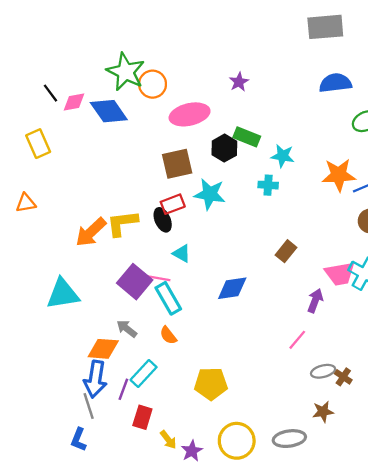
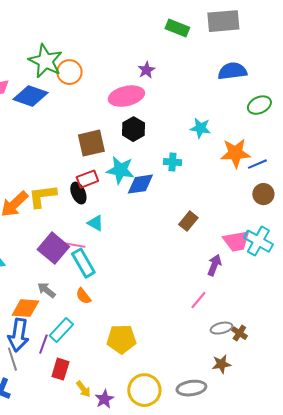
blue diamond: (109, 111) -> (30, 96), turned -36
pink ellipse: (190, 114) -> (126, 96), moved
green rectangle: (247, 137) -> (177, 28), moved
cyan star: (283, 156) -> (200, 128), moved
blue diamond: (232, 288) -> (140, 184), moved

